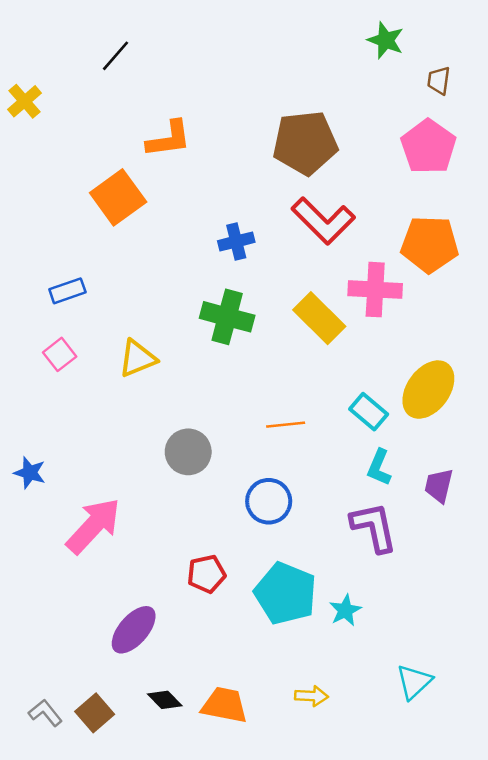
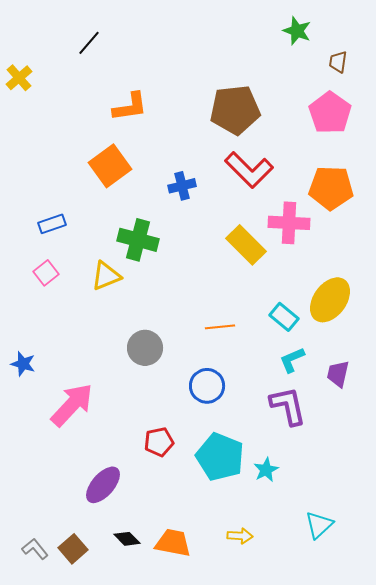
orange square: (118, 197) -> (110, 166), moved
green cross: (227, 317) -> (138, 240), moved
cyan L-shape: (379, 467) -> (292, 360), turned 44

